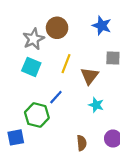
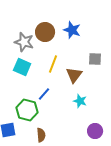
blue star: (102, 26) -> (72, 30), moved
gray star: (34, 39) -> (24, 42), turned -30
brown semicircle: (82, 143) -> (41, 135), moved

